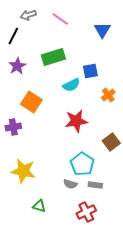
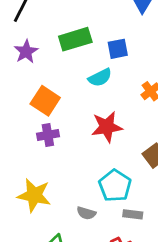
blue square: (90, 71) -> (118, 49), moved
purple cross: (13, 127) -> (48, 135), moved
gray semicircle: (70, 184) -> (86, 213), moved

